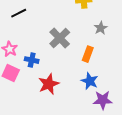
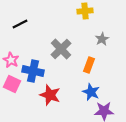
blue cross: (32, 60) -> (33, 71), size x1.5
red star: (49, 84) -> (50, 95), turned -30

